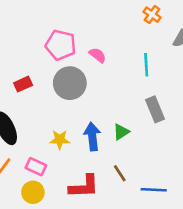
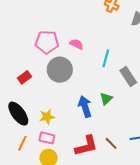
cyan line: (146, 65) -> (106, 58), moved, turned 30
yellow star: (60, 140) -> (47, 117), moved
brown line: (120, 173) -> (111, 143), moved

